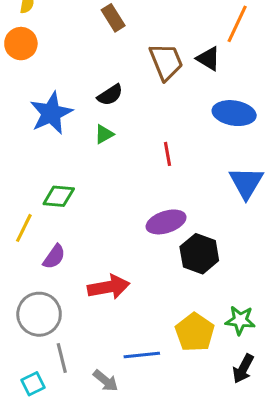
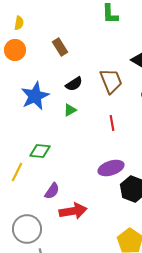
brown rectangle: (113, 18) -> (60, 47), moved
brown trapezoid: (166, 62) -> (111, 81), moved
purple semicircle: (54, 257) -> (52, 191), moved

